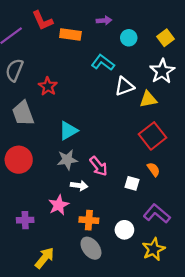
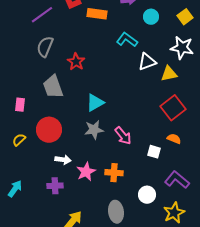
white star: (162, 71) -> (182, 48), turned -30
orange semicircle: (154, 169) -> (174, 139), turned -32
white arrow: (79, 186) -> (63, 160), moved
orange cross: (89, 220) -> (114, 173), moved
gray ellipse: (91, 248) -> (116, 212), turned 30

